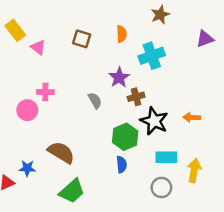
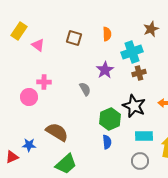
brown star: (160, 15) -> (151, 29), moved
yellow rectangle: (15, 30) -> (19, 31), turned 72
brown cross: (136, 97) -> (139, 73), moved

